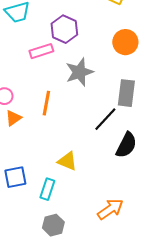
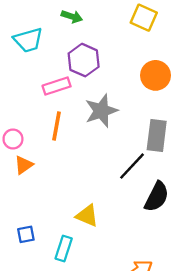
orange line: (46, 103) -> (57, 126), moved
blue square: (15, 177) -> (26, 234), size x0.7

